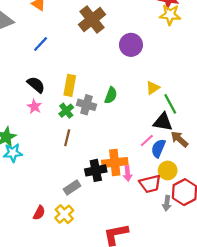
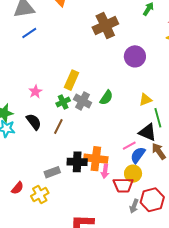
blue line: (41, 44) -> (29, 33), moved
black semicircle: (36, 85) -> (34, 122), moved
yellow circle: (168, 170) -> (133, 174), moved

